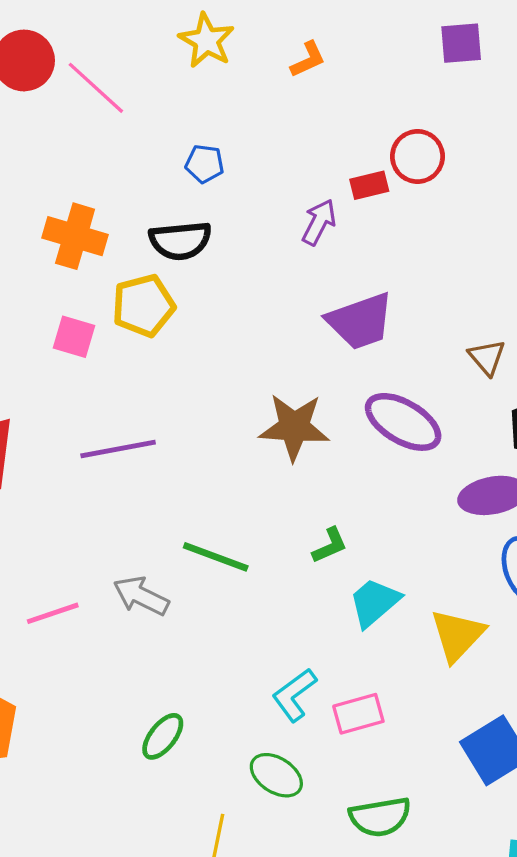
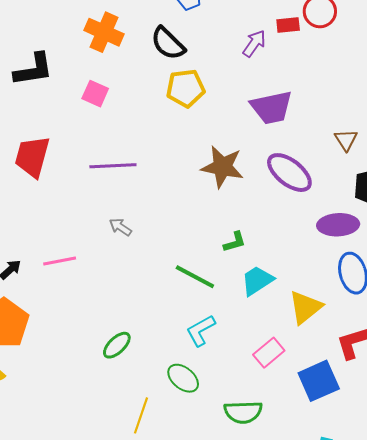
black semicircle: (180, 241) -> (168, 43), turned 42
yellow pentagon: (144, 306) -> (186, 88), moved
green line: (216, 557) -> (195, 277), moved
gray arrow: (141, 596) -> (120, 227), moved, size x0.7
pink rectangle: (358, 714) -> (269, 353), moved, turned -32

